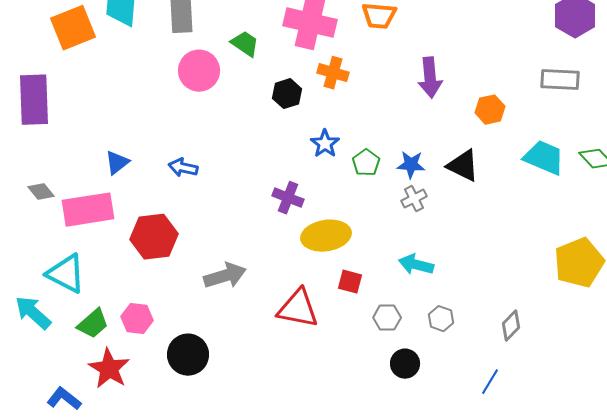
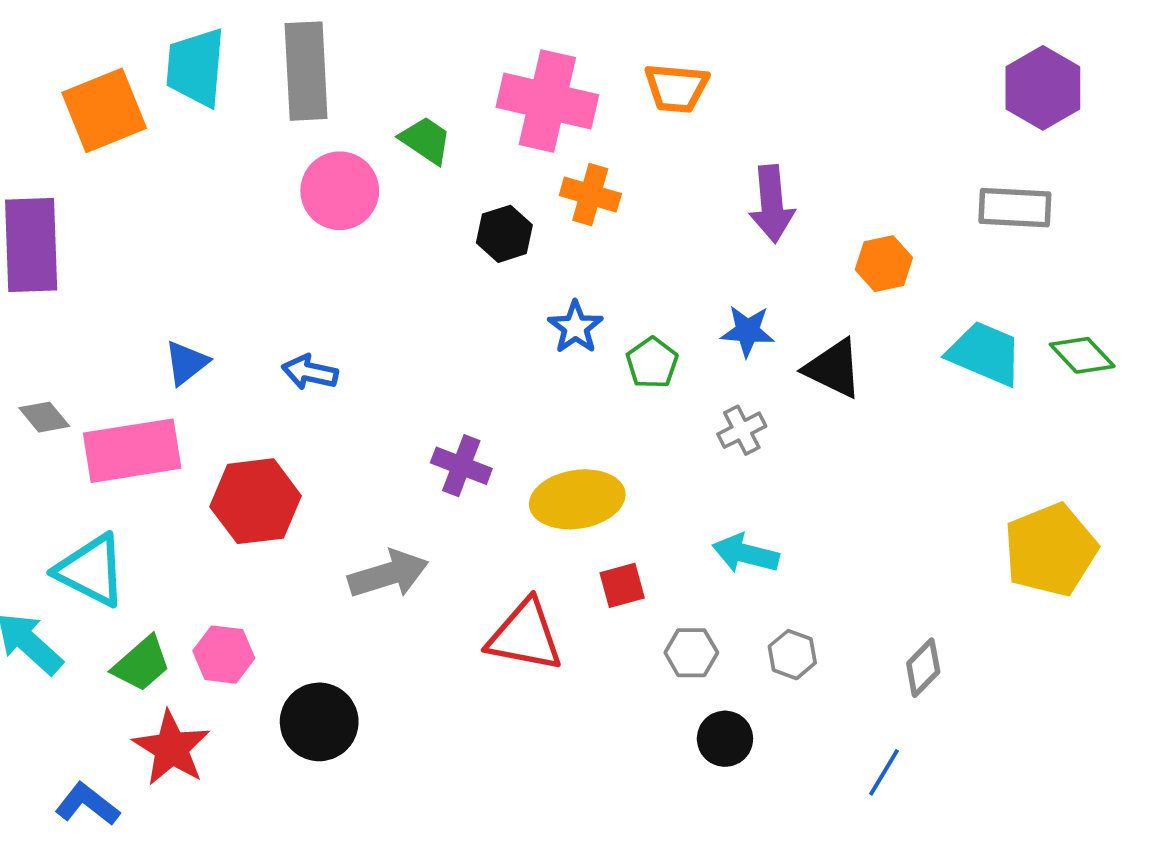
blue star: (411, 165) -> (747, 331), moved
purple cross: (288, 198) -> (461, 466), moved
red square: (350, 282) -> (622, 585), turned -30

